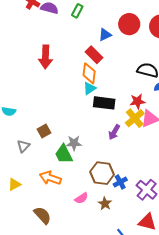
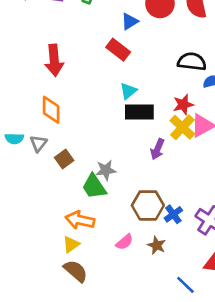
orange diamond: (89, 73) -> (51, 110), moved
cyan triangle: (90, 88) -> (128, 91), moved
gray triangle: (23, 146) -> (38, 143), moved
yellow triangle: (14, 184) -> (71, 244), moved

